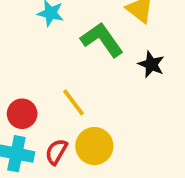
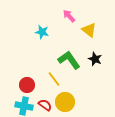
green L-shape: (102, 40) -> (69, 60), moved
red semicircle: (56, 152) -> (45, 105), turned 96

